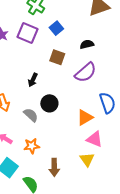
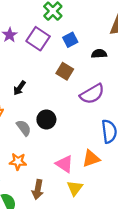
black semicircle: (87, 44) -> (99, 54), moved
black arrow: (33, 80) -> (19, 88), moved
orange triangle: (85, 117) -> (91, 158), moved
pink triangle: (94, 139) -> (64, 164), moved

